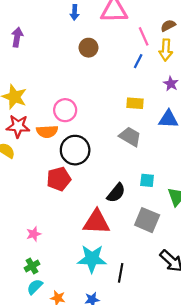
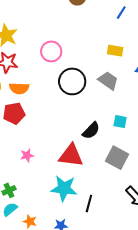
orange semicircle: (47, 131) -> (19, 88), moved
black circle: (75, 150) -> (72, 81), moved
red pentagon: (59, 179) -> (14, 113), moved
pink star: (34, 234) -> (27, 155), moved

